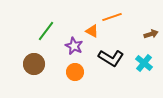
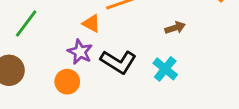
purple star: (74, 46) -> (80, 52), moved

